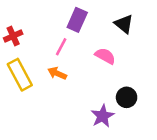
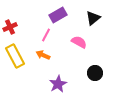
purple rectangle: (77, 20) -> (58, 15), turned 36
black triangle: (124, 24) -> (93, 18), turned 42
purple star: (103, 116) -> (58, 84), moved

